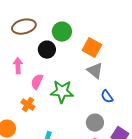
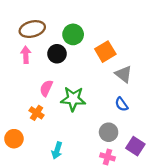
orange square: (92, 48) -> (105, 52), turned 30
pink arrow: (18, 66) -> (26, 55), moved
gray triangle: (95, 71) -> (124, 74), moved

